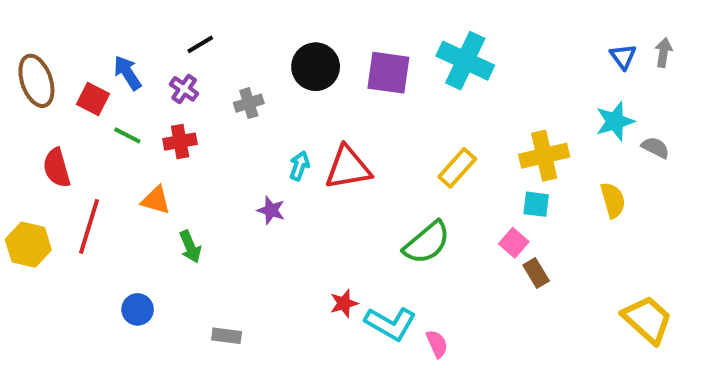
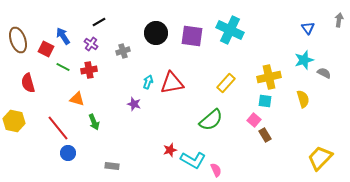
gray arrow: (663, 53) -> (339, 20), moved
red line: (89, 226) -> (58, 128), moved, turned -56
yellow trapezoid: (647, 320) -> (320, 158), turned -88

